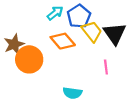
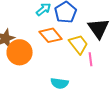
yellow trapezoid: (92, 31) -> (79, 44), moved

